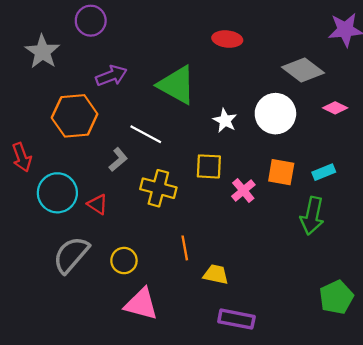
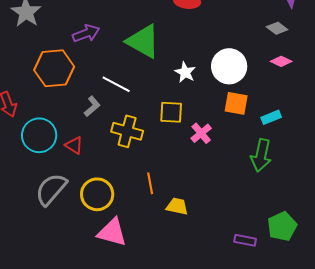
gray diamond: (303, 70) -> (277, 28), moved, size x0.6
orange square: (281, 172) -> (236, 103), moved
yellow circle: (124, 261) -> (97, 194), size x1.4
purple rectangle: (236, 319) -> (245, 240), moved, size x0.7

